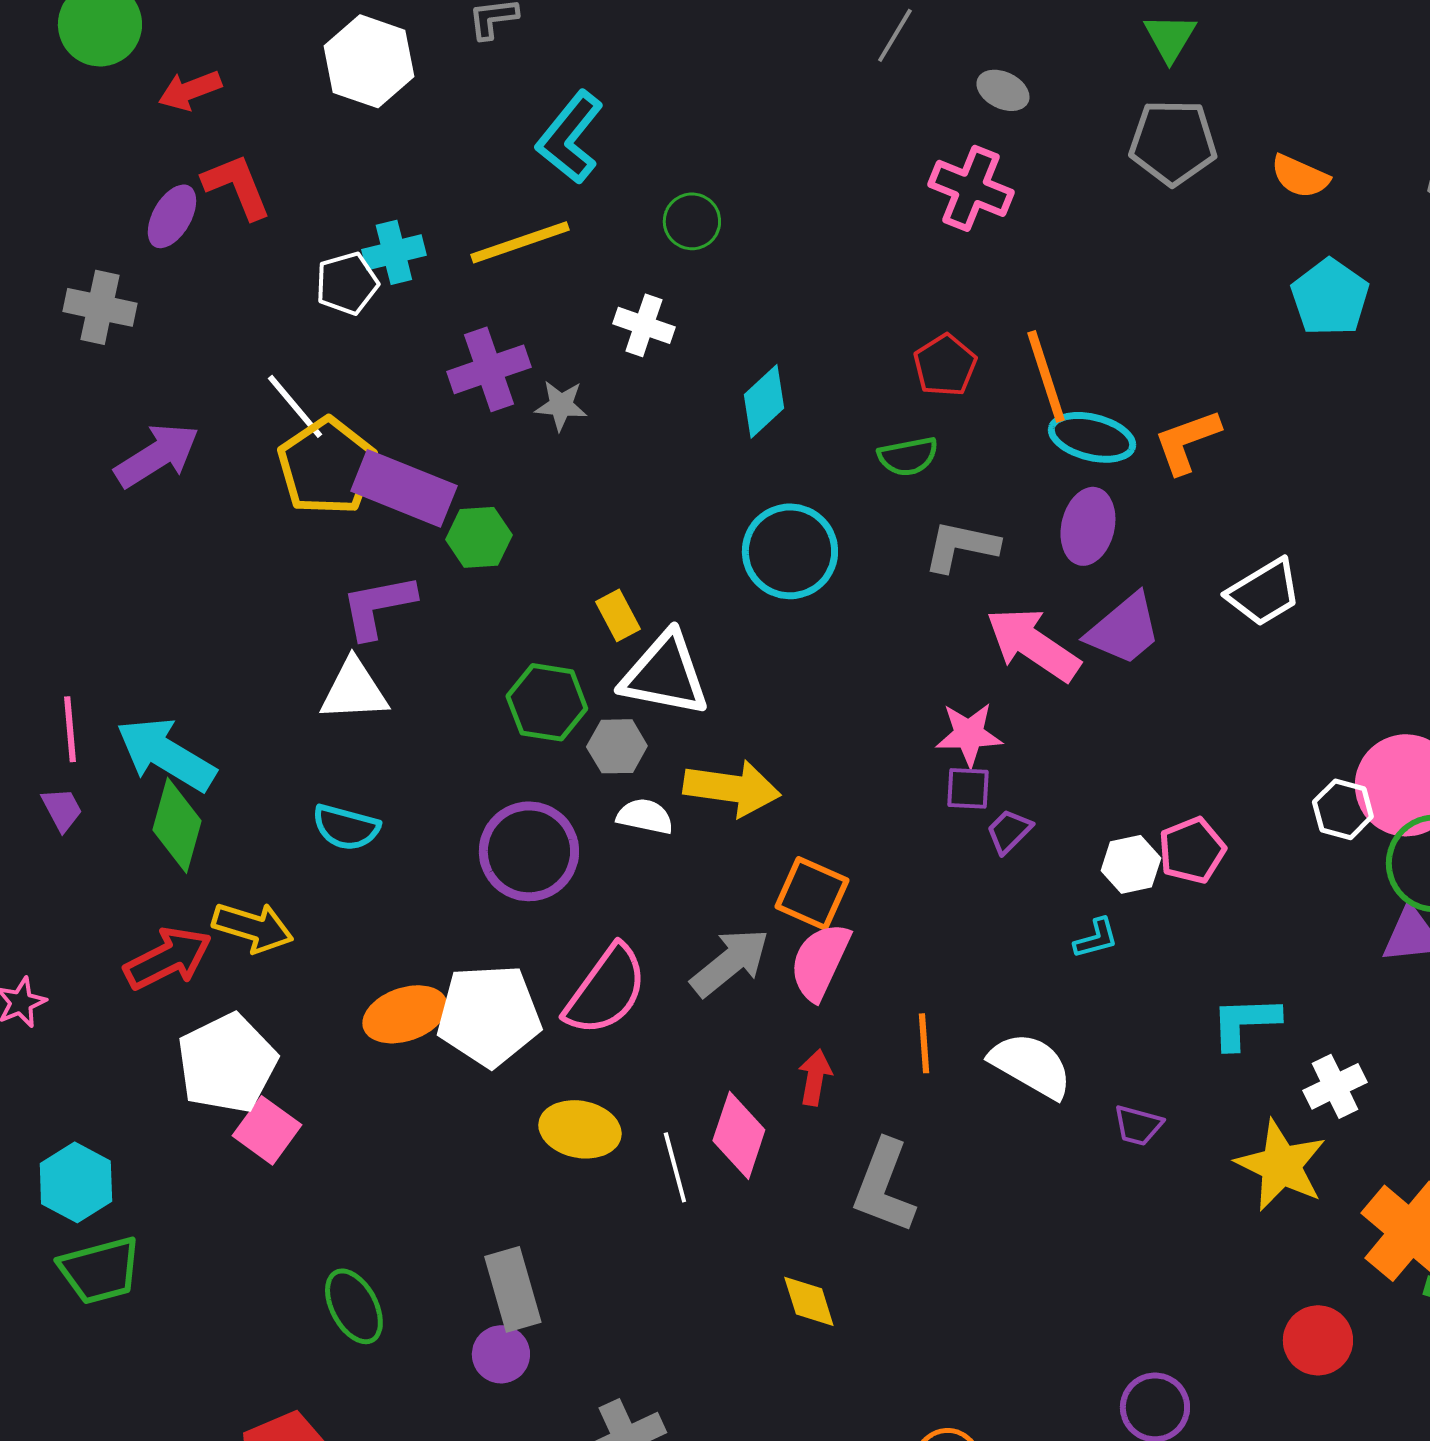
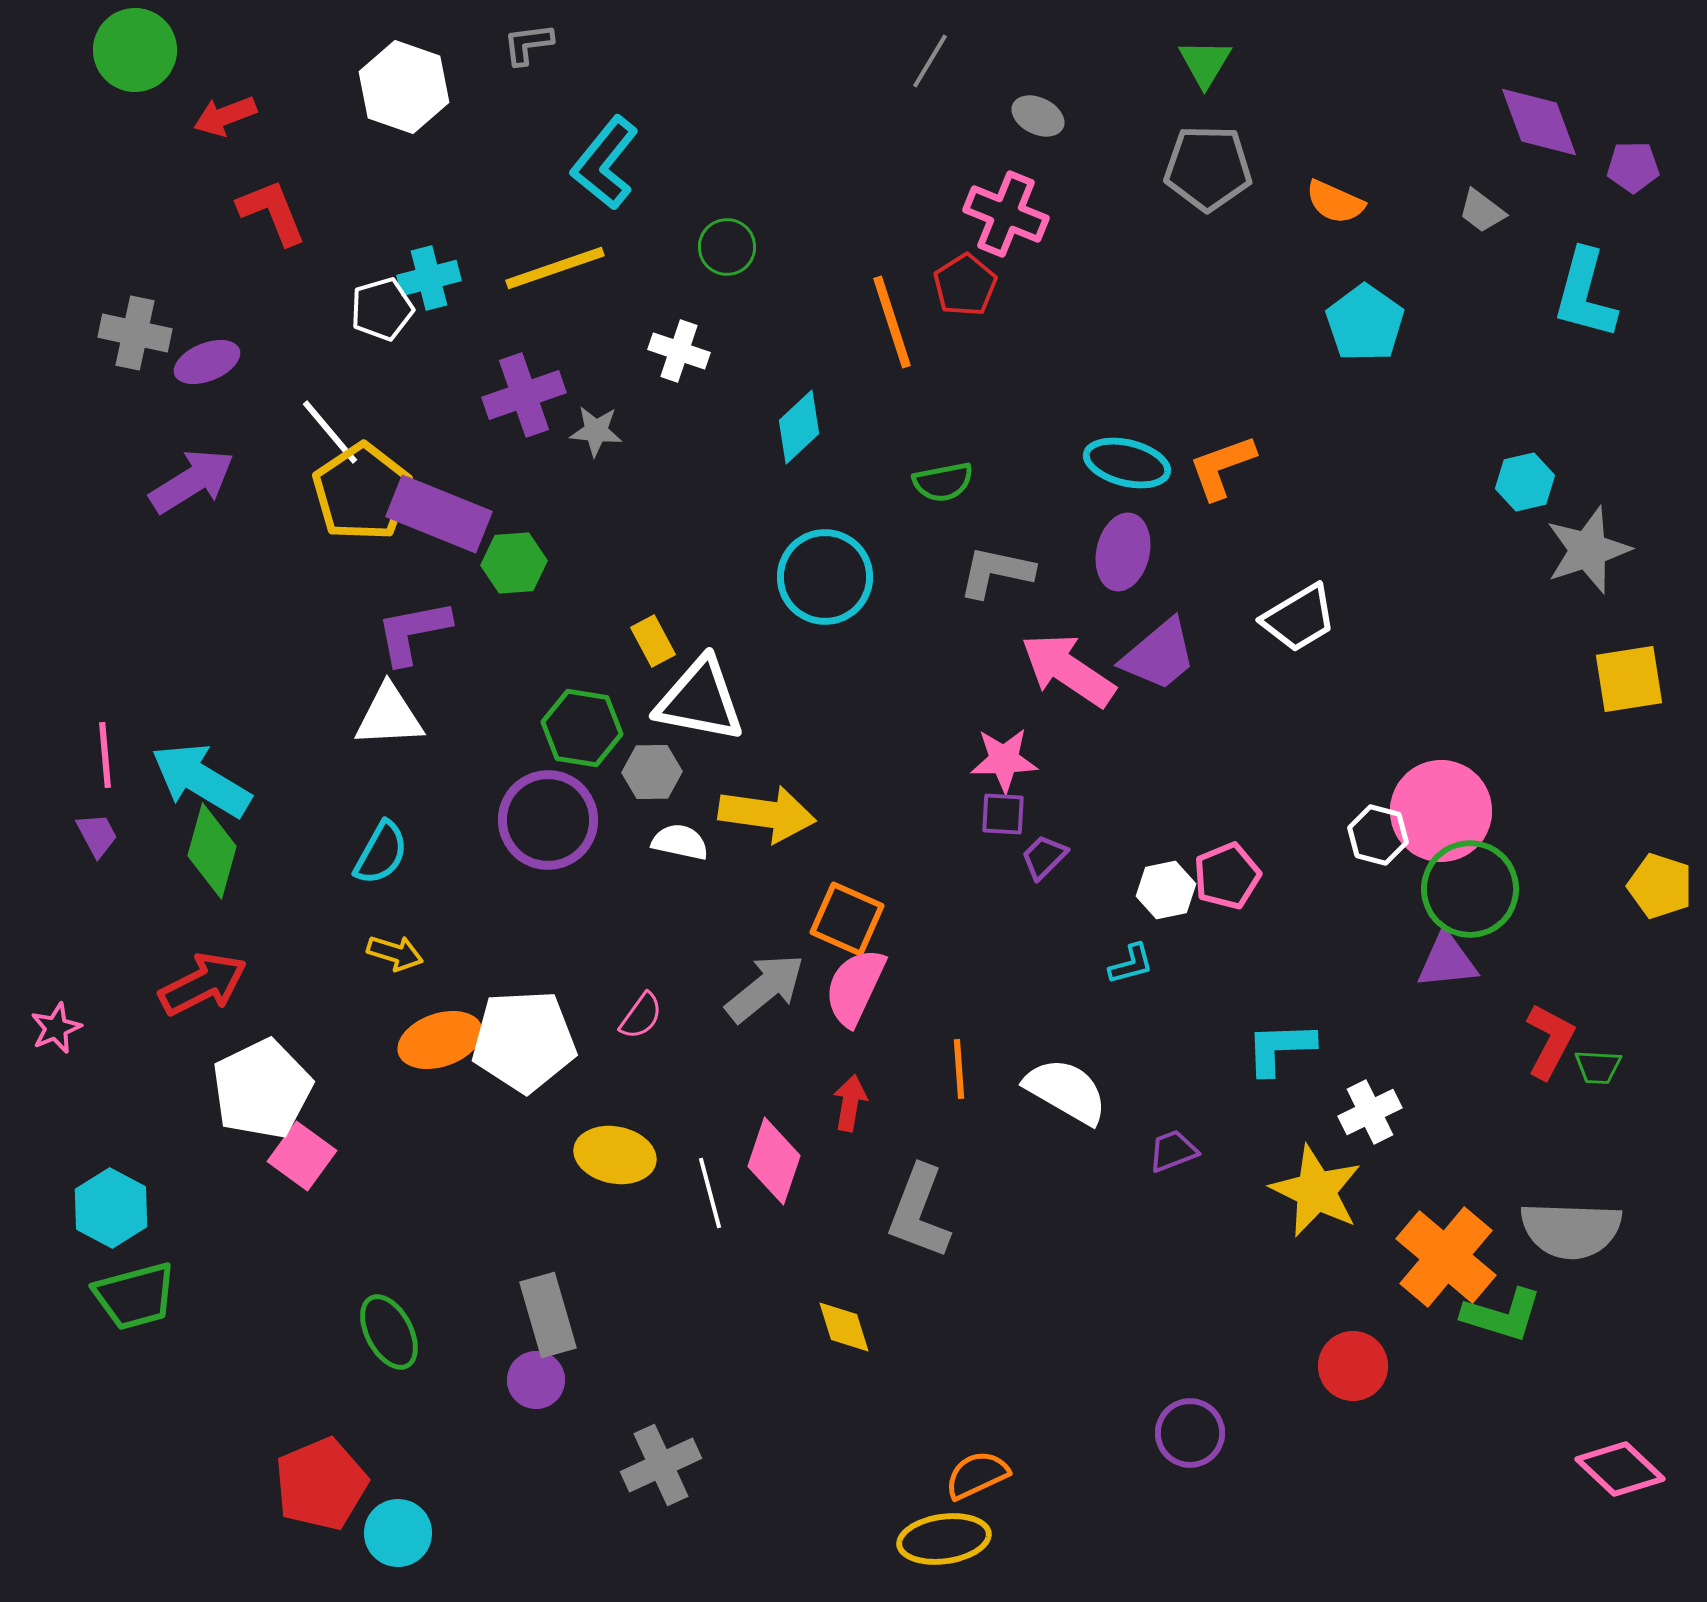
purple ellipse: (172, 216) -> (207, 362), moved, turned 38
red pentagon: (945, 365) -> (965, 285), moved
orange line: (1046, 376) -> (892, 322), moved
cyan semicircle: (346, 827) -> (381, 853), turned -76
purple circle: (529, 851) -> (548, 820), moved
yellow arrow: (253, 927) -> (395, 953), moved, size x0.7
pink semicircle: (606, 990) -> (641, 1016), size x0.5
purple trapezoid: (1138, 1125) -> (1173, 1151), turned 144

